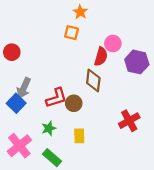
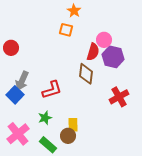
purple hexagon: (137, 62) -> (113, 57), moved
brown circle: (74, 103) -> (68, 136), moved
red cross: (129, 121) -> (119, 97), moved

